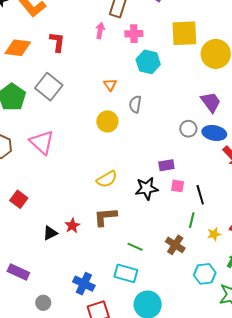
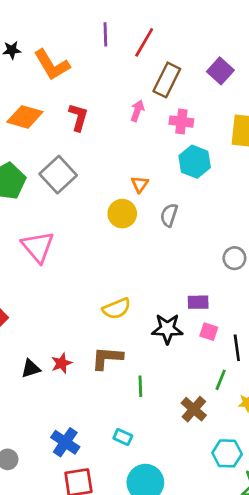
yellow circle: (107, 121) -> (122, 214), moved
green line: (135, 247) -> (140, 386), moved, turned 56
cyan rectangle: (126, 273) -> (123, 437), size x0.6

